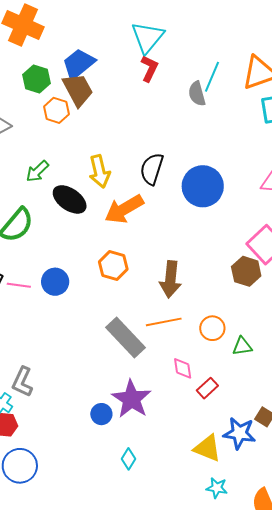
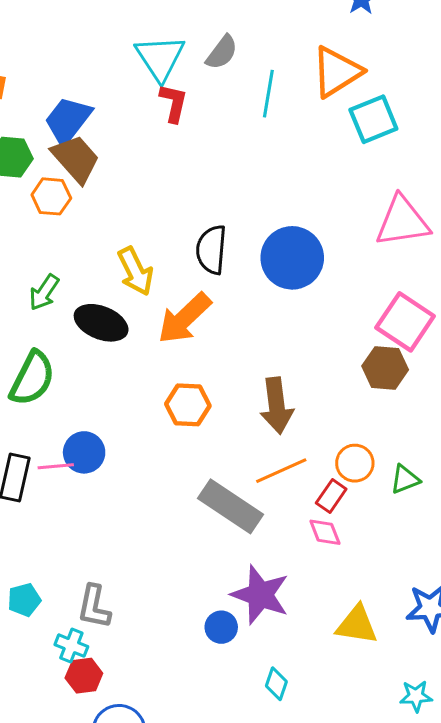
gray semicircle: (197, 94) -> (222, 52), moved, turned -115
blue circle: (55, 282) -> (84, 452), moved
red rectangle: (207, 388) -> (331, 496), moved
yellow triangle: (207, 448) -> (357, 625), moved

